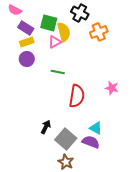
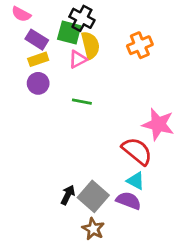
black cross: (80, 13) -> (82, 18), moved
pink star: (112, 88) -> (158, 124), size x1.6
red semicircle: (77, 96) -> (137, 151), moved, turned -60
black arrow: (46, 127) -> (68, 195), moved

